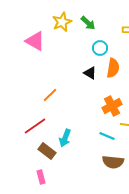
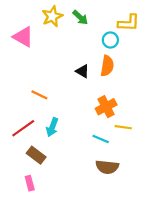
cyan circle: (100, 48) -> (110, 40), moved
orange line: (50, 95) -> (39, 95), turned 70
cyan arrow: (65, 138) -> (52, 127), moved

